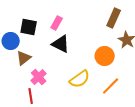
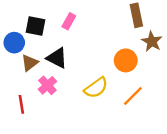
brown rectangle: (114, 18) -> (136, 15), turned -36
black triangle: (61, 44) -> (57, 58), moved
red line: (31, 96) -> (21, 104), moved

